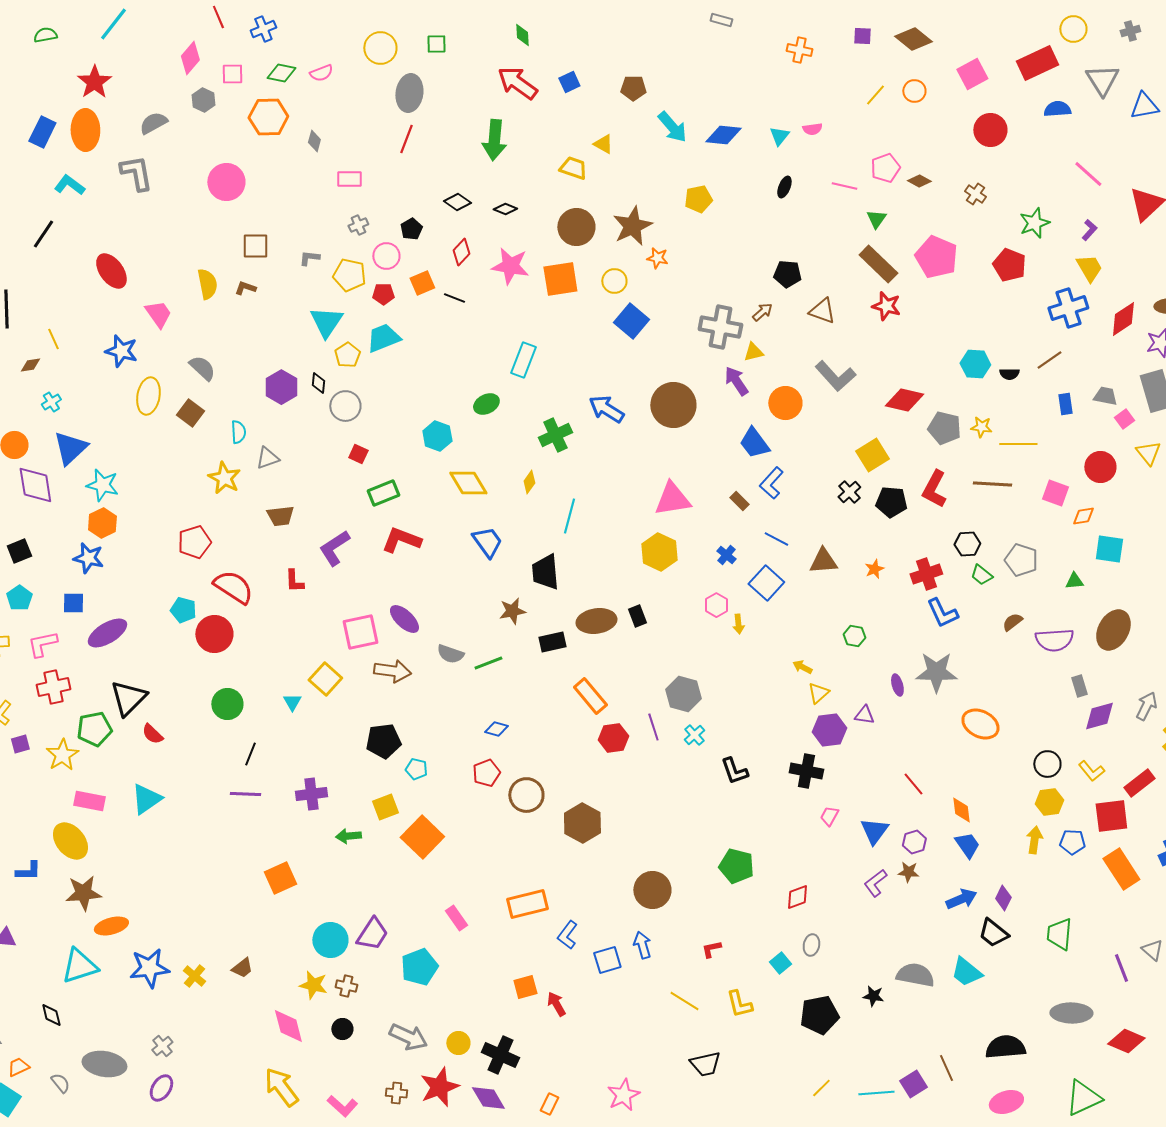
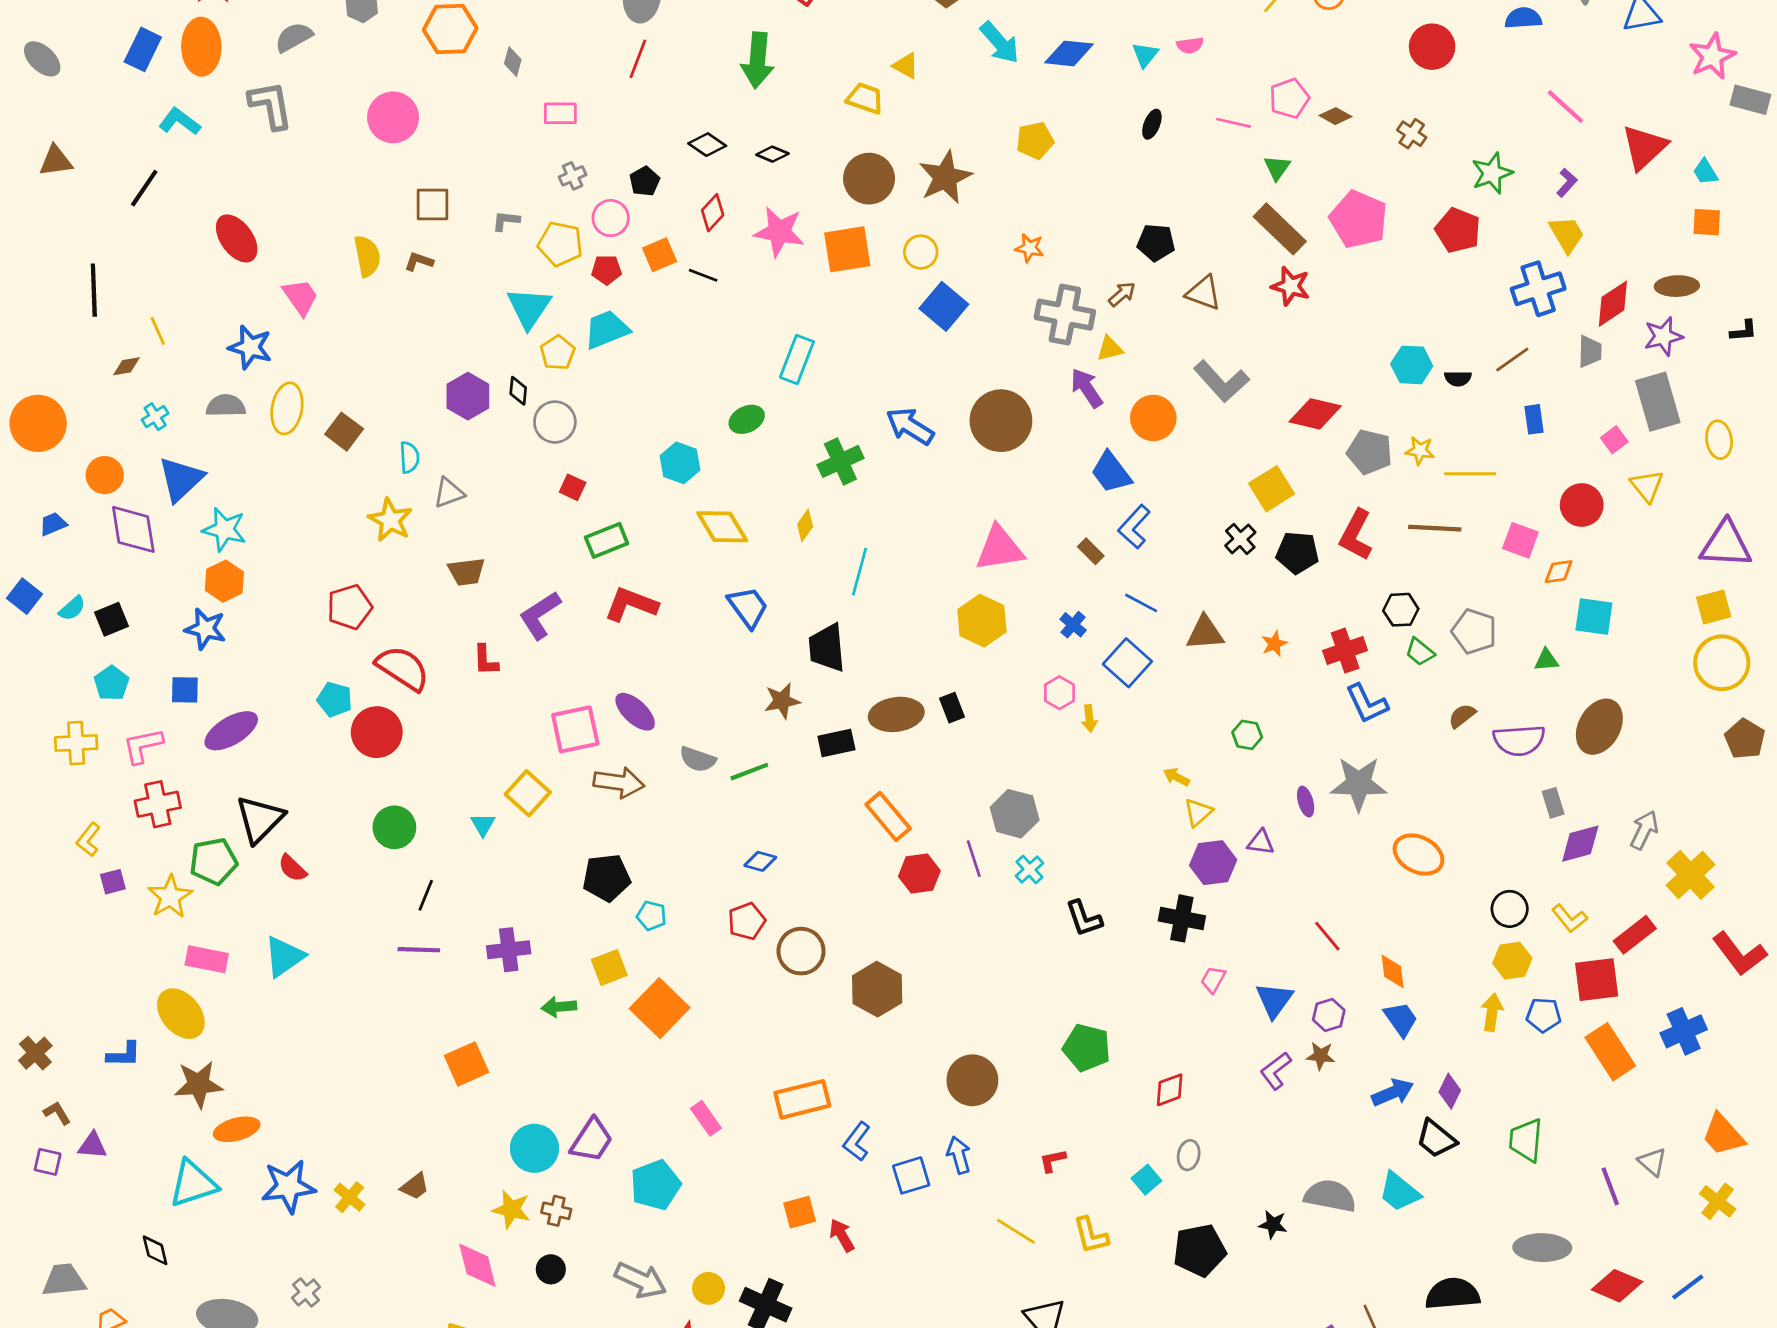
orange star: (657, 258) -> (1030, 248), moved
gray semicircle: (202, 368) -> (226, 406), moved, turned -44
gray trapezoid: (1105, 396) -> (1590, 351), moved, turned 80

